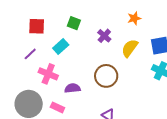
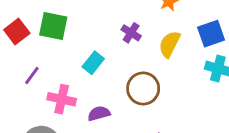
green square: (74, 23) -> (53, 26), moved, size x1.5
red square: (37, 26) -> (17, 32), moved, turned -30
cyan rectangle: (61, 46) -> (93, 63), moved

